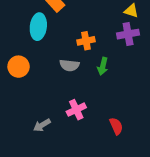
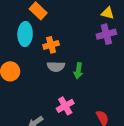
orange cross: (86, 41) -> (51, 45), moved
green arrow: (103, 66) -> (78, 71), moved

